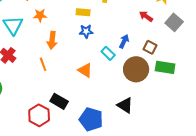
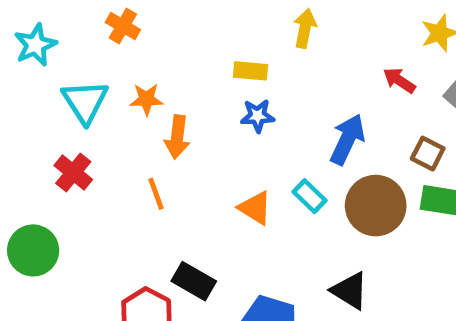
orange star: (40, 15) -> (146, 99), moved
blue arrow: (124, 41) -> (347, 139), size x1.5
brown square: (150, 47) -> (428, 154), moved
cyan rectangle: (108, 53) -> (310, 196), moved

